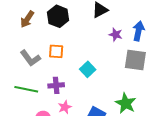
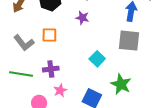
purple star: (116, 35) -> (82, 18), moved
cyan square: (88, 69) -> (97, 59), moved

